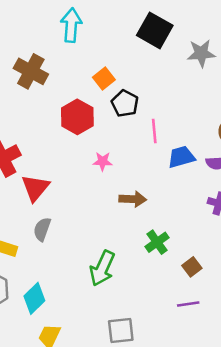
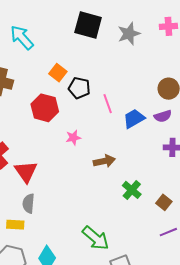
cyan arrow: (71, 25) -> (22, 37), turned -32
gray semicircle: (42, 229) -> (29, 203), moved
green arrow: (102, 268) -> (96, 238), moved, turned -60

